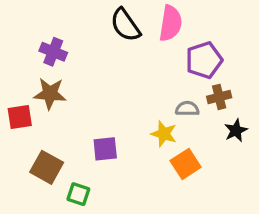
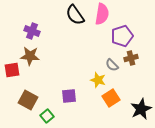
gray semicircle: (187, 109) -> (112, 65), turned -136
black star: (236, 130) -> (141, 109), moved, size x1.5
purple square: (105, 149) -> (69, 96), moved
green square: (78, 194) -> (47, 116), turned 32

